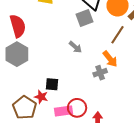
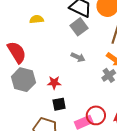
black square: (52, 84) -> (59, 104), moved
red star: (41, 97) -> (54, 83), moved

